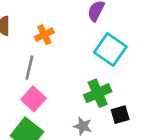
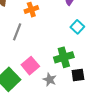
cyan square: (110, 49) -> (77, 27), size x0.6
pink square: (34, 99) -> (30, 66), moved

